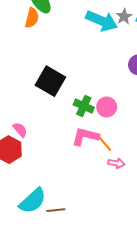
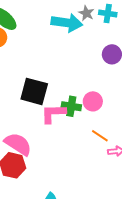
pink semicircle: (20, 130) -> (18, 144), size x1.8
pink L-shape: (85, 136) -> (53, 113), moved

